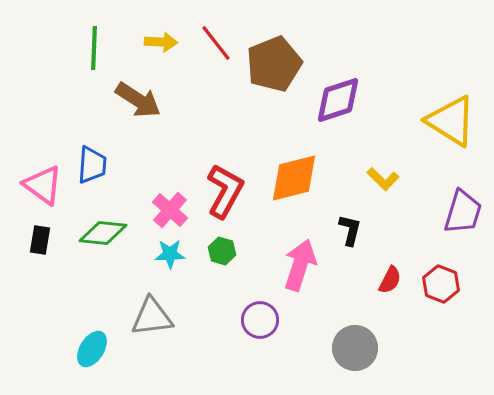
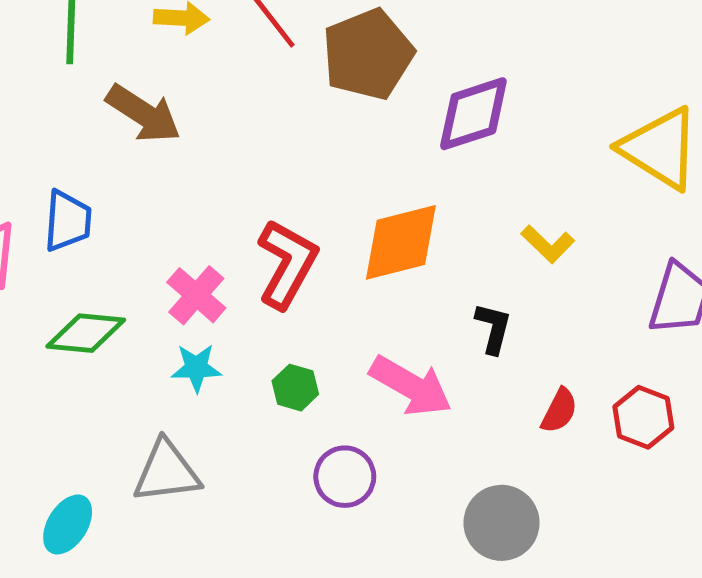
green hexagon: (222, 251) -> (295, 388), moved
pink arrow: (300, 265) -> (411, 386), turned 102

